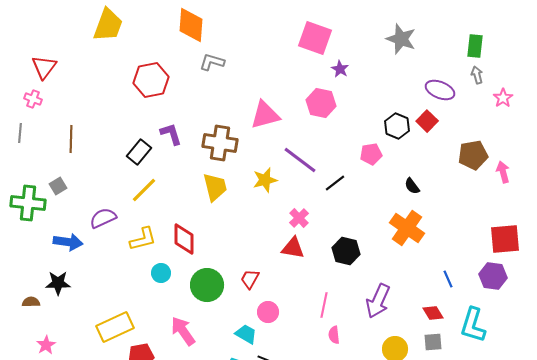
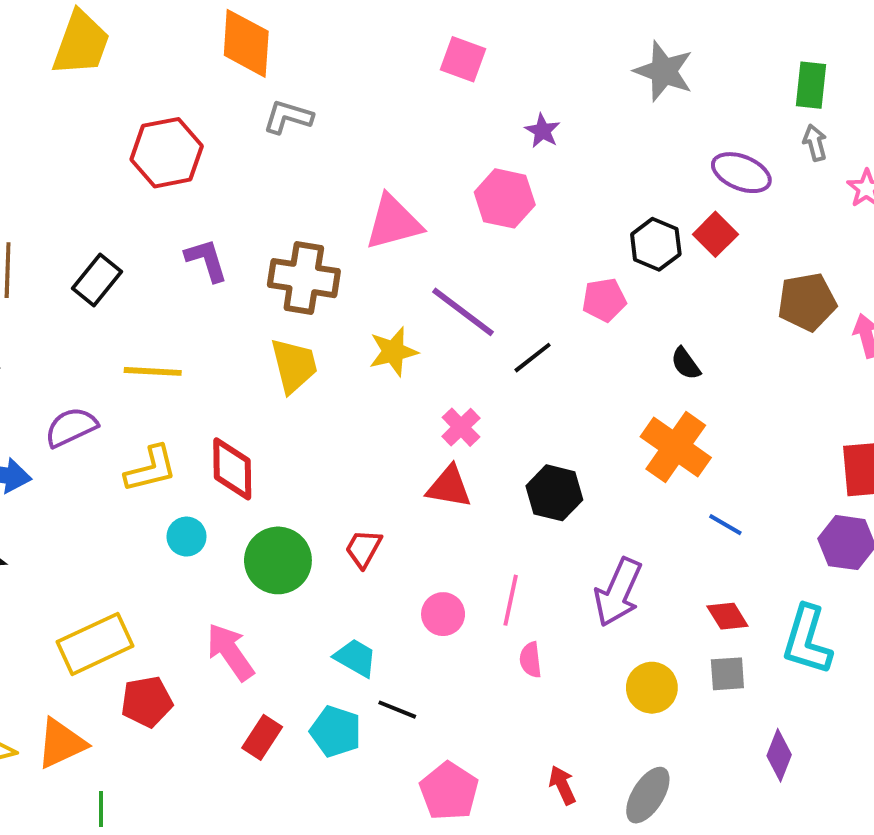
pink square: (315, 38) -> (463, 59), moved, size x0.7
black rectangle: (139, 152) -> (97, 280), moved
yellow line: (144, 190) -> (153, 371), turned 48
blue line: (448, 279) -> (725, 525), moved, turned -36
pink circle: (268, 312) -> (443, 614), moved

